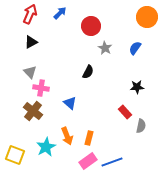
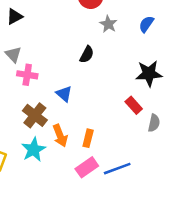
black star: (137, 87) -> (149, 74), size x1.5
brown cross: (33, 111) -> (35, 115), moved

